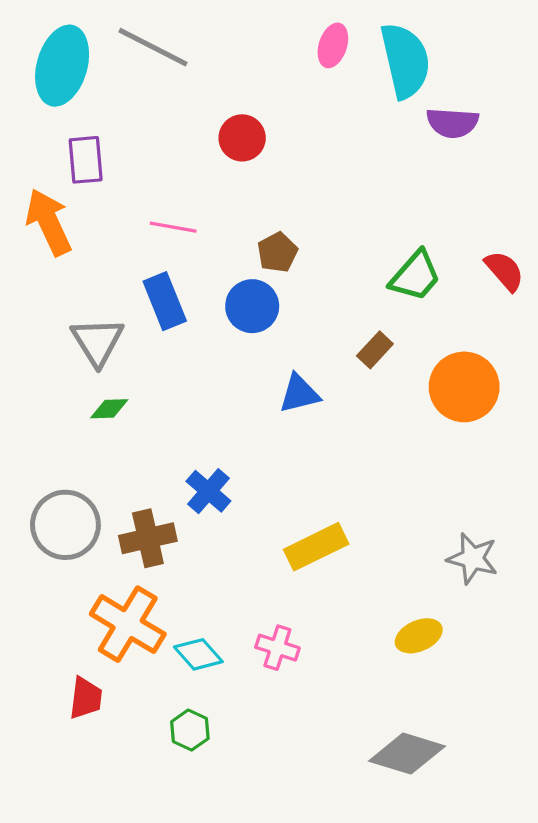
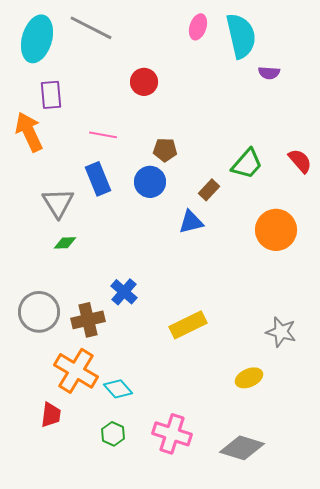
purple semicircle: (452, 123) -> (269, 73), size x0.7
brown pentagon: (277, 252) -> (165, 150), turned 30
brown rectangle: (375, 350) -> (209, 190), moved
blue triangle: (299, 394) -> (191, 222), moved
pink cross: (277, 648) -> (172, 434), moved, size x1.5

